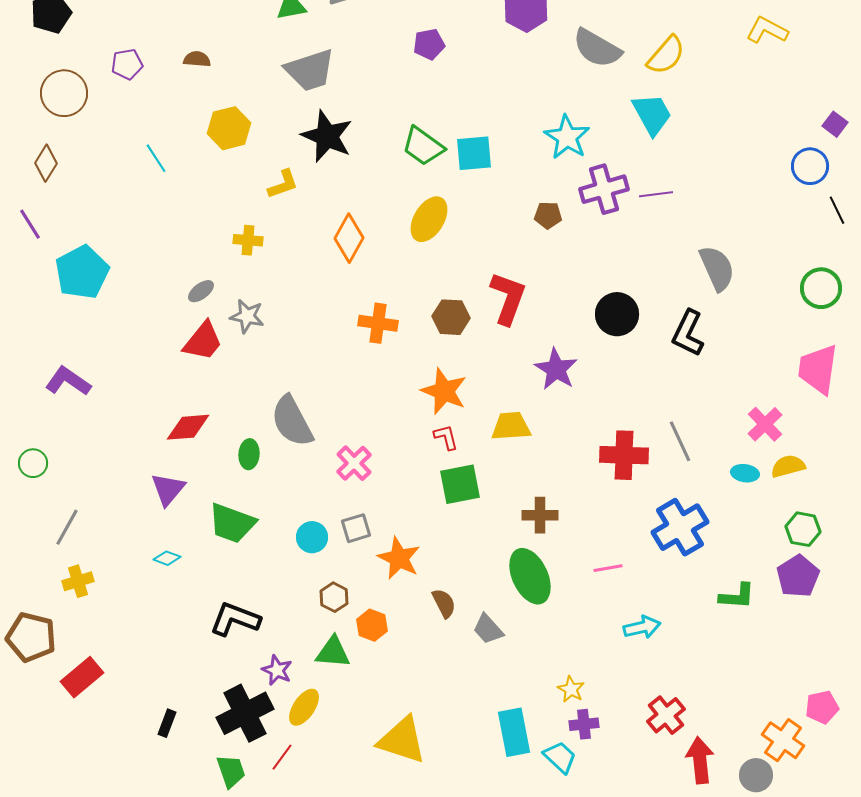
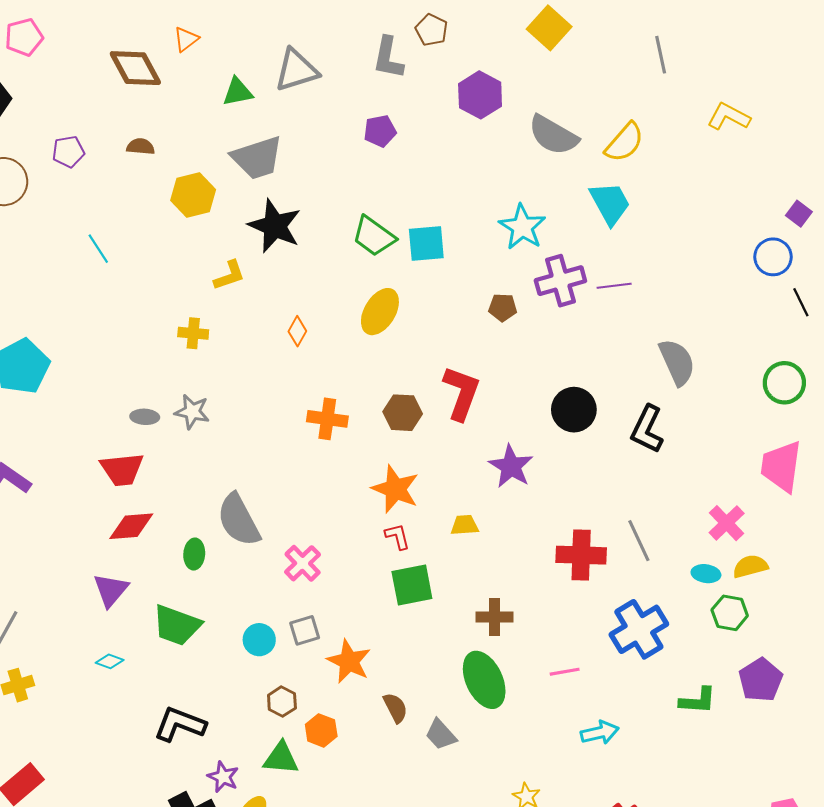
yellow hexagon: (229, 128) -> (193, 195), moved
orange diamond: (349, 238) -> (297, 331), size x0.6
gray ellipse: (201, 291) -> (145, 417), moved, turned 40
red trapezoid: (203, 341) -> (122, 469), moved, turned 45
yellow trapezoid: (511, 426) -> (465, 525), size x0.7
green hexagon: (803, 529) -> (730, 613), moved

